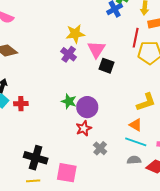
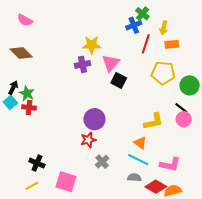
red line: (136, 38) -> (146, 44), moved
purple cross: (69, 54) -> (83, 64), turned 35
green star: (69, 101) -> (27, 93), moved
black cross: (36, 158) -> (37, 163), size x0.7
yellow line: (33, 181) -> (32, 186), turned -32

